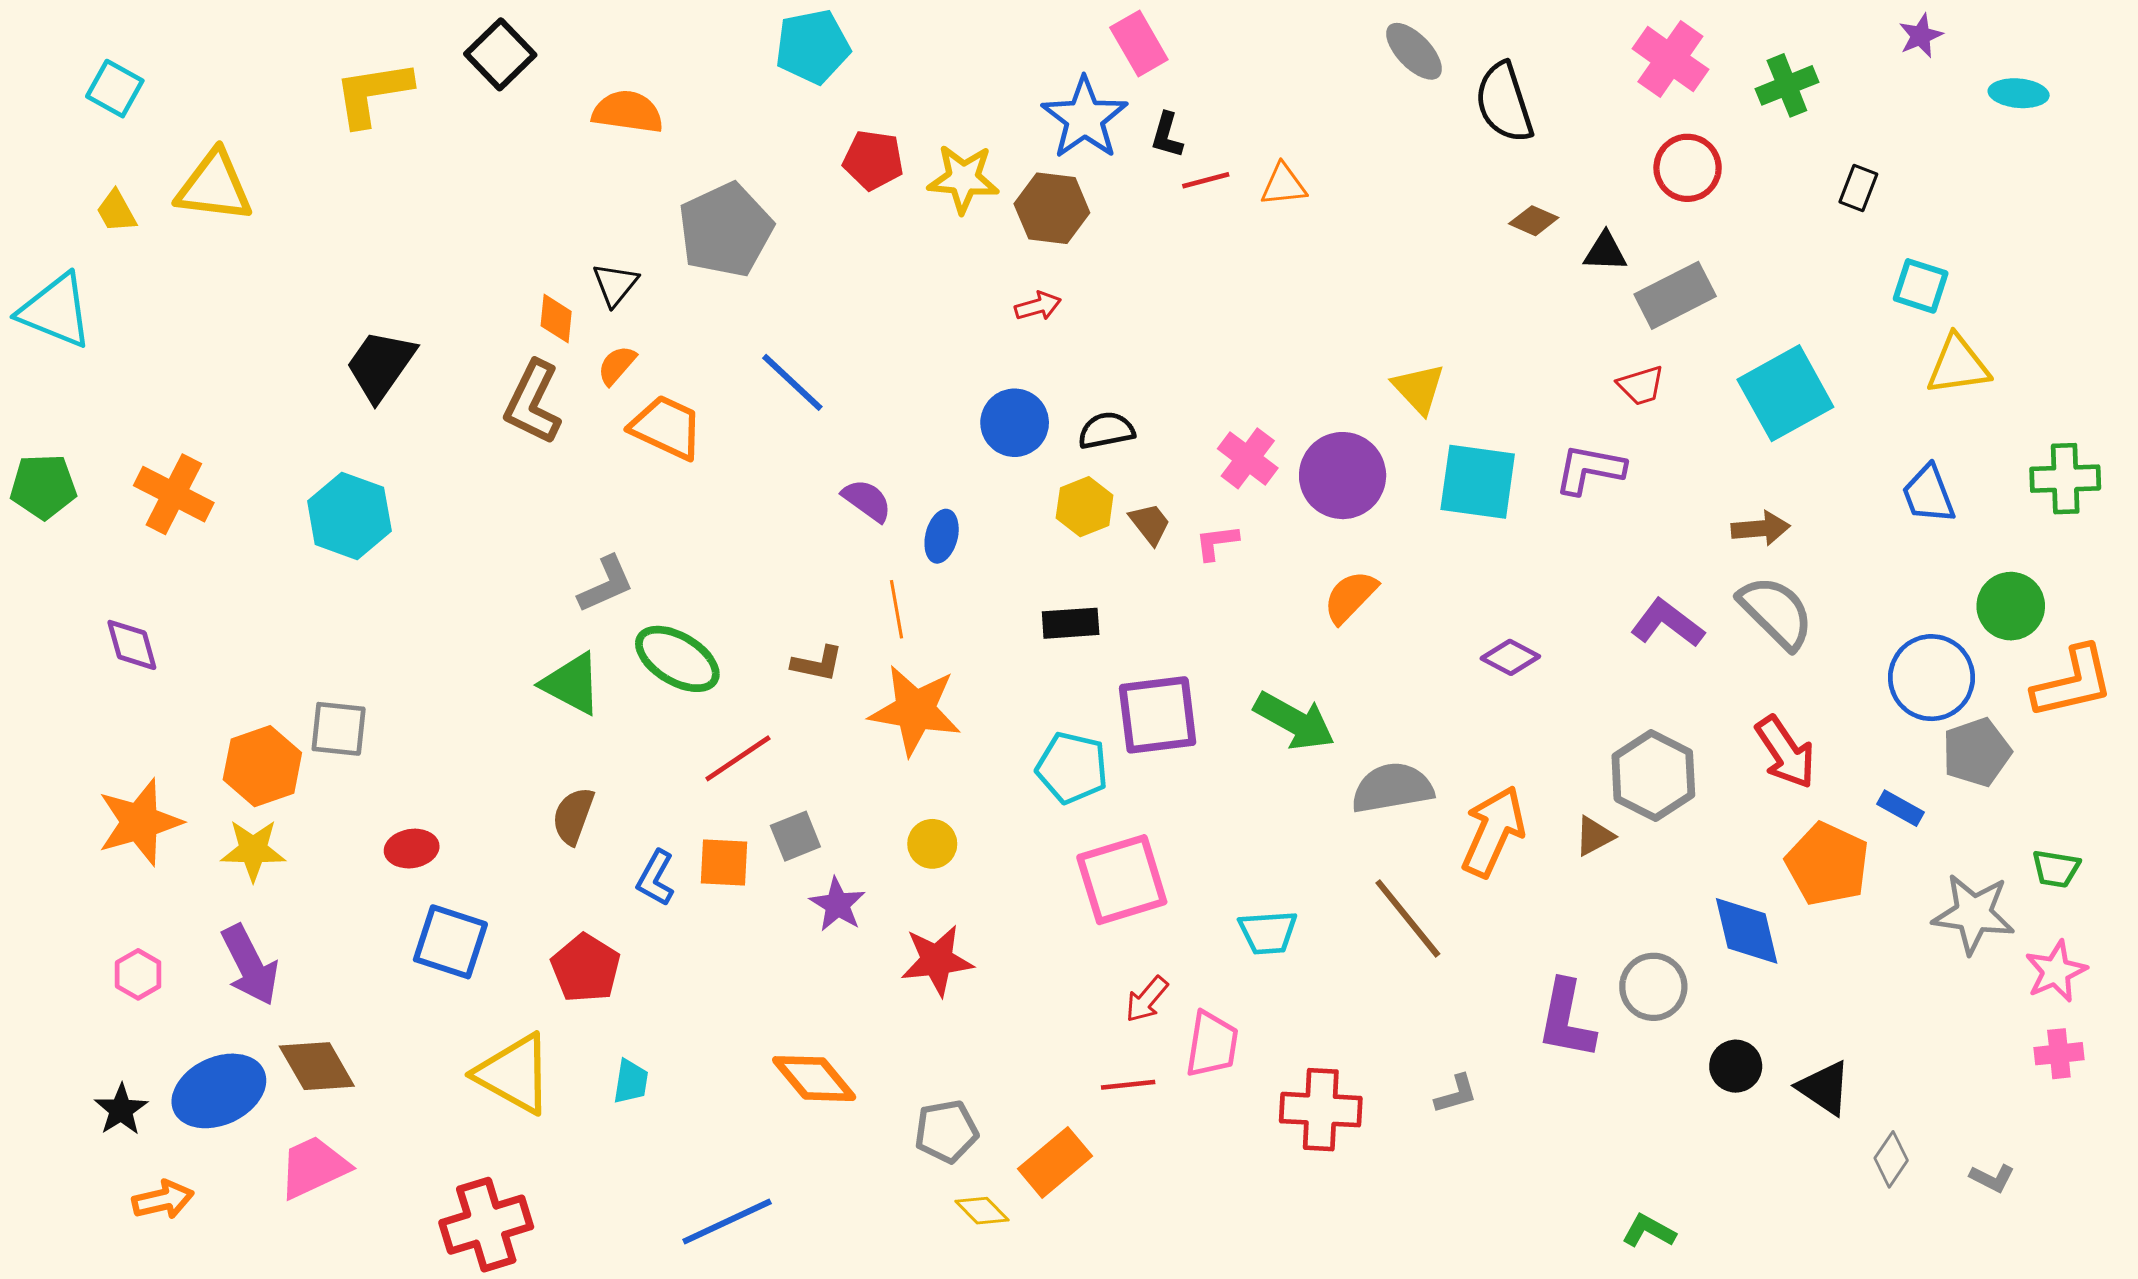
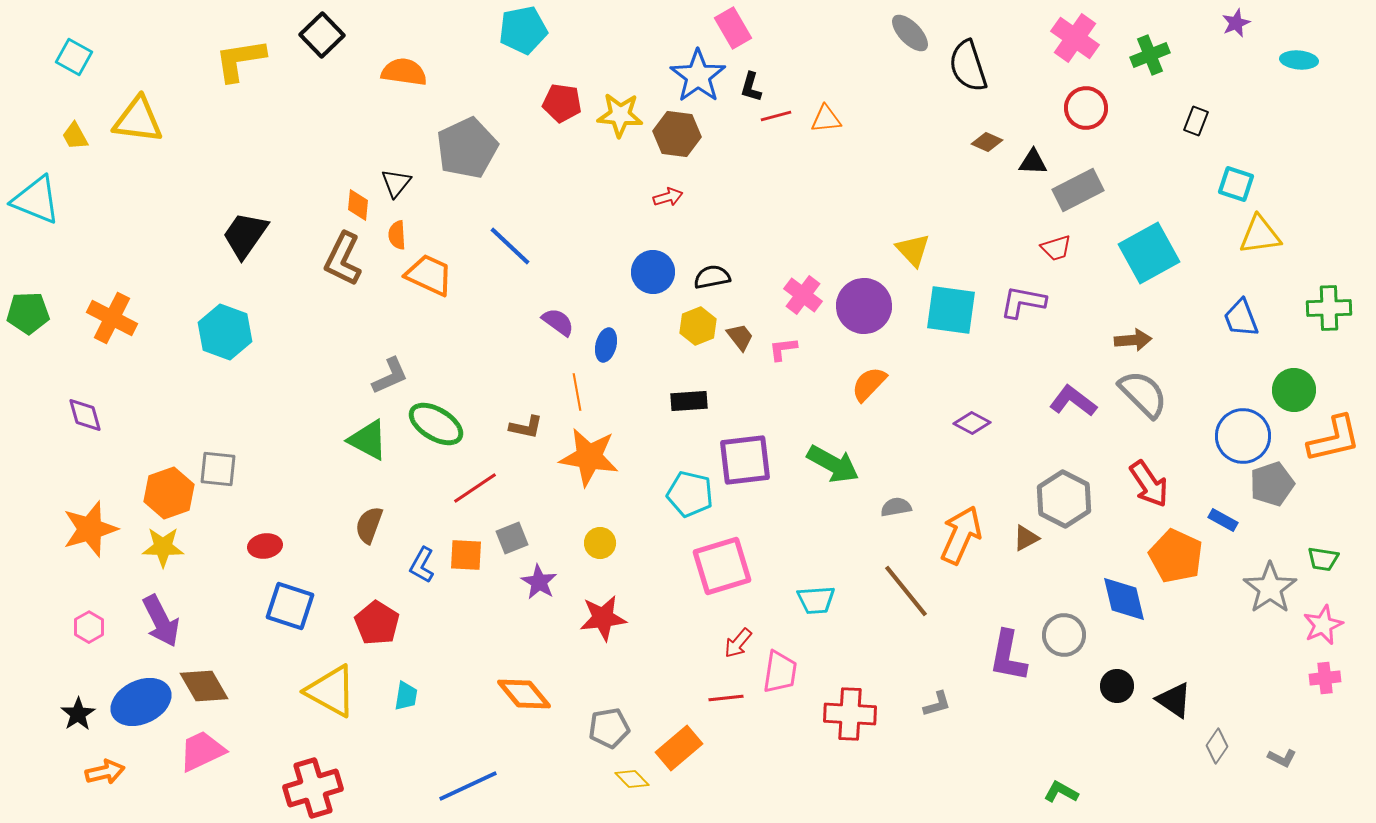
orange semicircle: (617, 365) -> (397, 235), turned -44
gray semicircle: (1392, 788) -> (896, 507), size x0.6
gray star: (1973, 914) -> (1270, 588), turned 30

